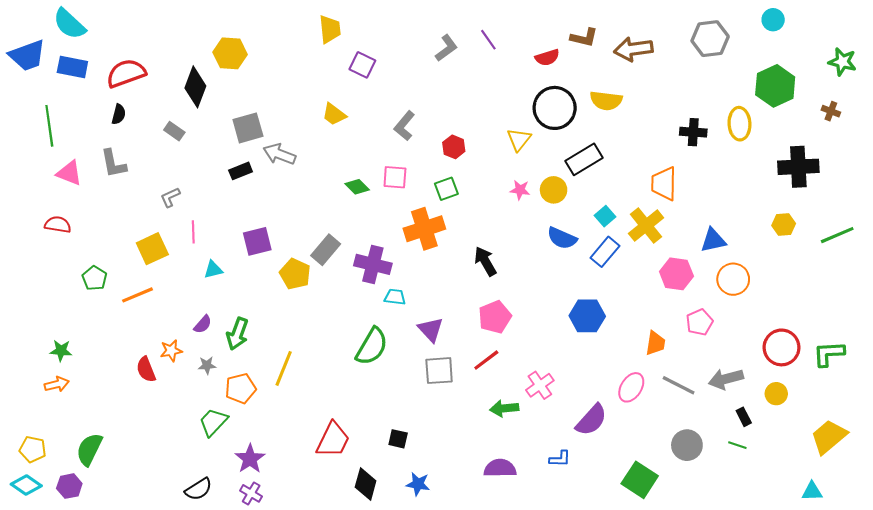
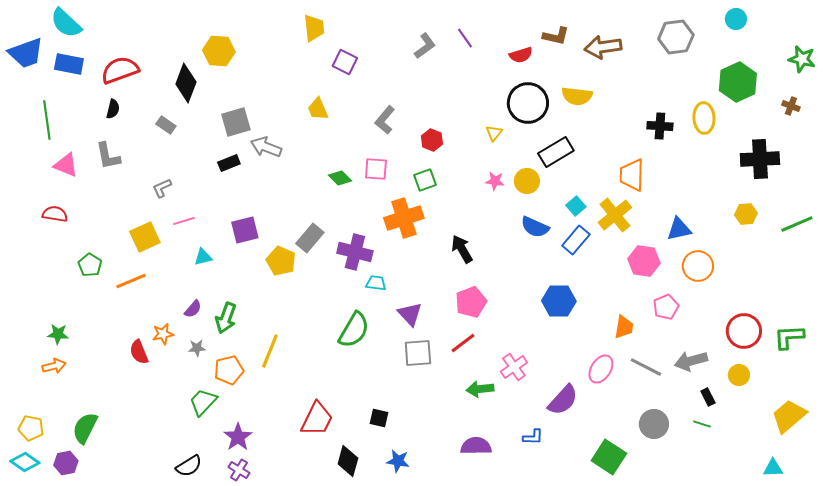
yellow trapezoid: (334, 114) -> (318, 109), turned 30
yellow triangle: (519, 139) -> (494, 133), size x0.7
pink line: (193, 232) -> (184, 221), turned 75

